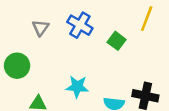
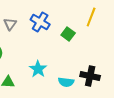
cyan star: (77, 87) -> (38, 69), turned 30

